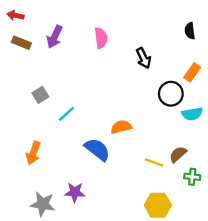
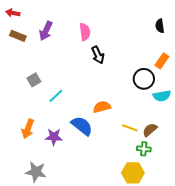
black arrow: (144, 58) -> (98, 55), moved
yellow line: (154, 163) -> (130, 128), moved
green cross: (192, 177) -> (144, 149), moved
purple star: (75, 192) -> (54, 137), moved

